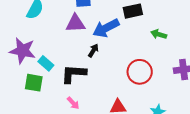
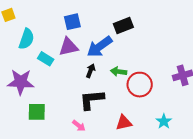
green arrow: (159, 34) -> (119, 72), moved
cyan rectangle: (46, 63) -> (46, 59), moved
black L-shape: (74, 74) -> (92, 100), moved

